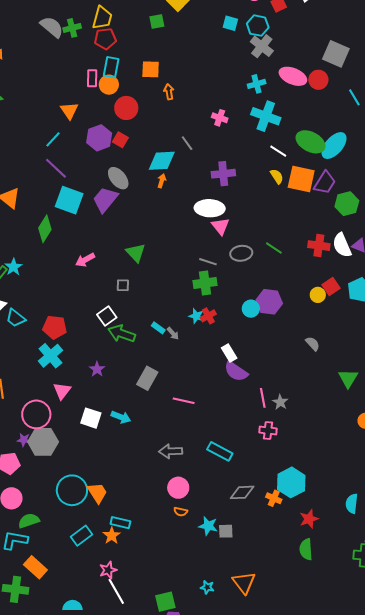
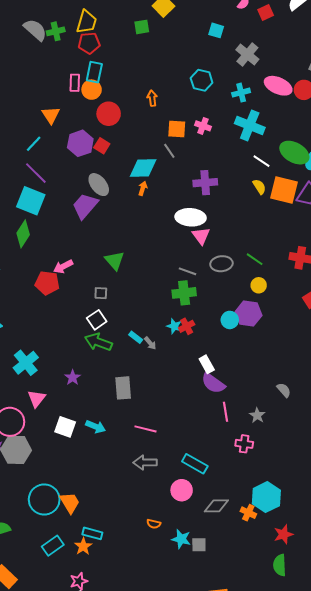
cyan hexagon: (258, 26) -> (202, 80), moved
orange square: (151, 69) -> (177, 129), moved
cyan square: (69, 200) -> (31, 201), moved
yellow circle: (318, 295) -> (259, 285), moved
white square: (107, 316) -> (97, 320), moved
red pentagon: (55, 327) -> (47, 283), moved
gray semicircle: (313, 344) -> (284, 390), moved
gray rectangle: (147, 378) -> (123, 388), turned -35
pink line: (263, 398) -> (225, 412), moved
pink line: (184, 401) -> (146, 429), moved
pink circle: (178, 488) -> (182, 490), moved

